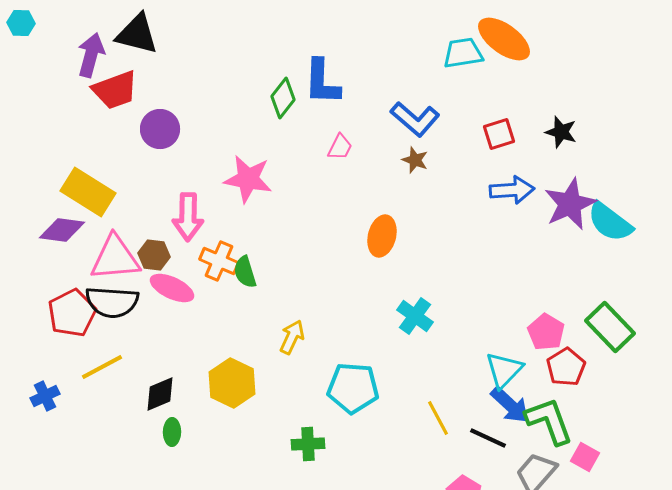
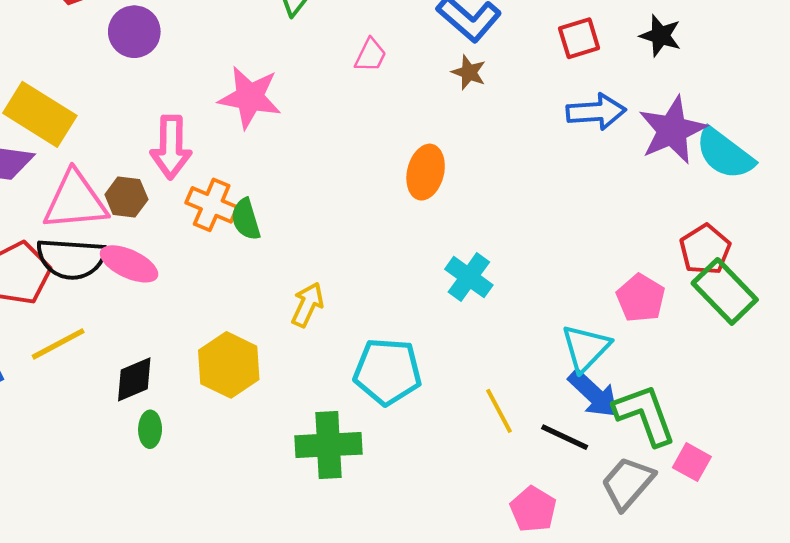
pink ellipse: (172, 288) -> (129, 264), moved
red pentagon: (566, 367) -> (705, 249), moved
green cross: (308, 444) -> (328, 445), size x1.5

